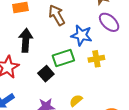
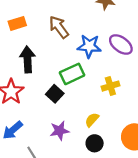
purple ellipse: (109, 22) -> (121, 44), moved
yellow cross: (96, 59) -> (110, 86), moved

